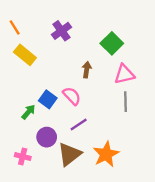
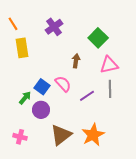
yellow rectangle: (25, 55) -> (22, 48), turned 42
purple line: (79, 125) -> (87, 96), moved
purple circle: (47, 137) -> (41, 110), moved

